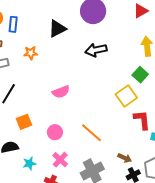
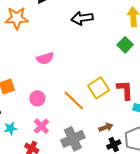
orange star: (31, 53) -> (17, 18), size x1.6
yellow square: (126, 96) -> (99, 88), moved
brown arrow: (125, 158) -> (106, 127), turned -48

